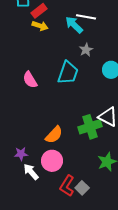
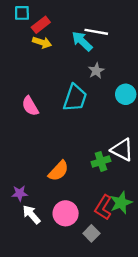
green cross: (90, 127) -> (101, 161), size x0.7
pink circle: (52, 161) -> (66, 213), moved
red L-shape: (67, 186) -> (103, 207), moved

